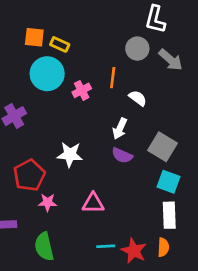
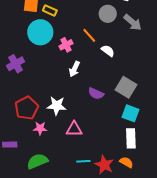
orange line: (113, 78) -> (89, 35), turned -49
white arrow: (120, 129) -> (74, 69), moved
white star: (70, 155) -> (57, 106), moved
green semicircle: (44, 247) -> (37, 161), turned 80
orange semicircle: (163, 247) -> (126, 162), turned -64

